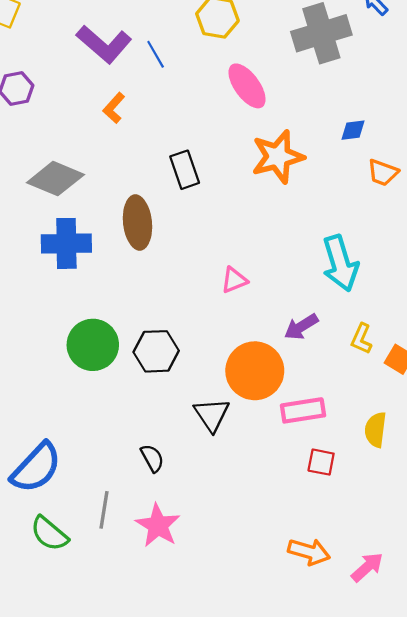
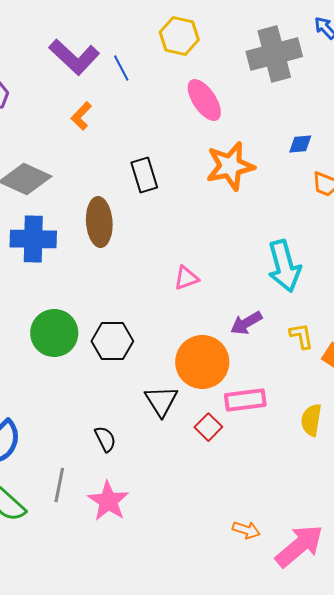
yellow L-shape: (361, 339) -> (301, 336), turned 144
red square: (321, 462) -> (208, 427), moved, turned 32
orange arrow: (309, 552) -> (246, 530), size x0.7
pink arrow: (367, 567) -> (299, 546), size x1.6

